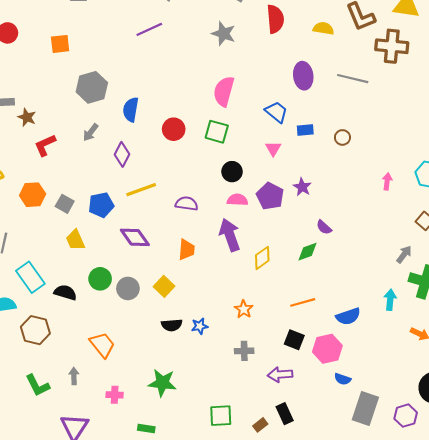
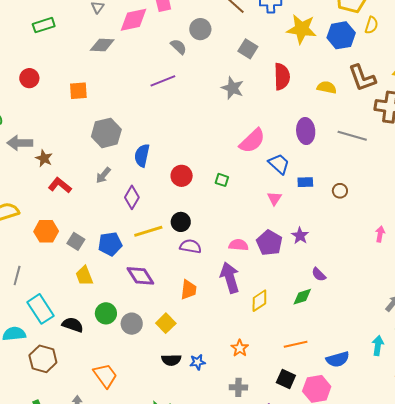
pink semicircle: (224, 91) -> (252, 141), moved, turned -152
green square: (217, 132) -> (222, 180), size x0.6
red L-shape: (45, 145) -> (60, 185), turned 60
black circle: (232, 172) -> (181, 222), moved

